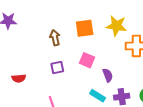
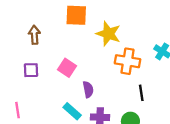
orange square: (85, 28) -> (76, 15), moved

